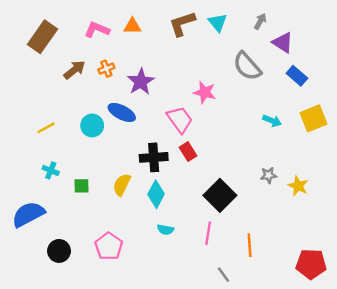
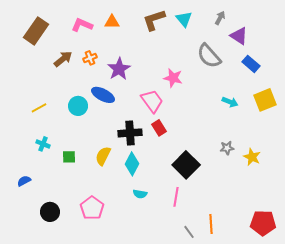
blue semicircle: (28, 214) -> (24, 181), size x0.5
orange line: (250, 245) -> (211, 224), moved

